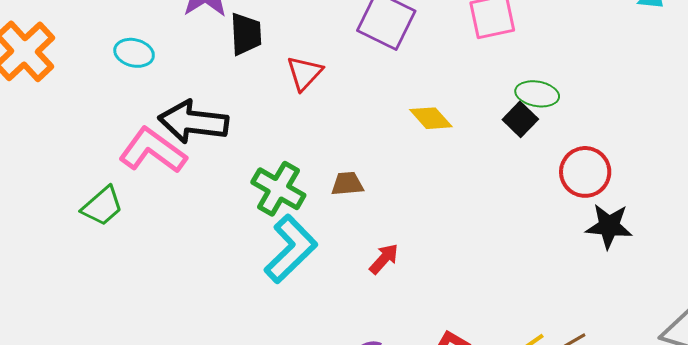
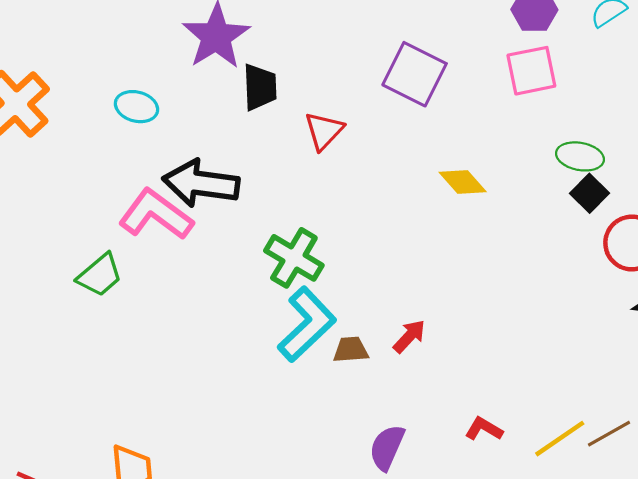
black square: (520, 119) -> (589, 193), moved
brown trapezoid: (347, 184) -> (351, 350), moved

